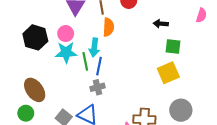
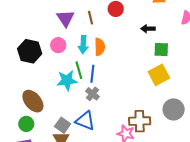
orange semicircle: (108, 27) -> (100, 47), moved
cyan arrow: (94, 47) -> (83, 45), moved
cyan star: (66, 52) -> (67, 80), moved
gray cross: (97, 87) -> (92, 94), turned -32

